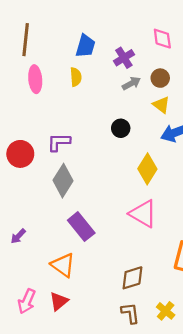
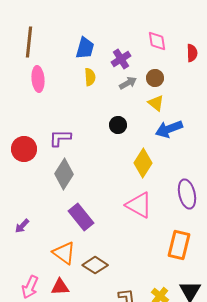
yellow semicircle: (76, 77) -> (90, 77), moved
brown diamond: (132, 278) -> (95, 265), moved, turned 50
red triangle: (59, 301) -> (60, 287), turned 36

